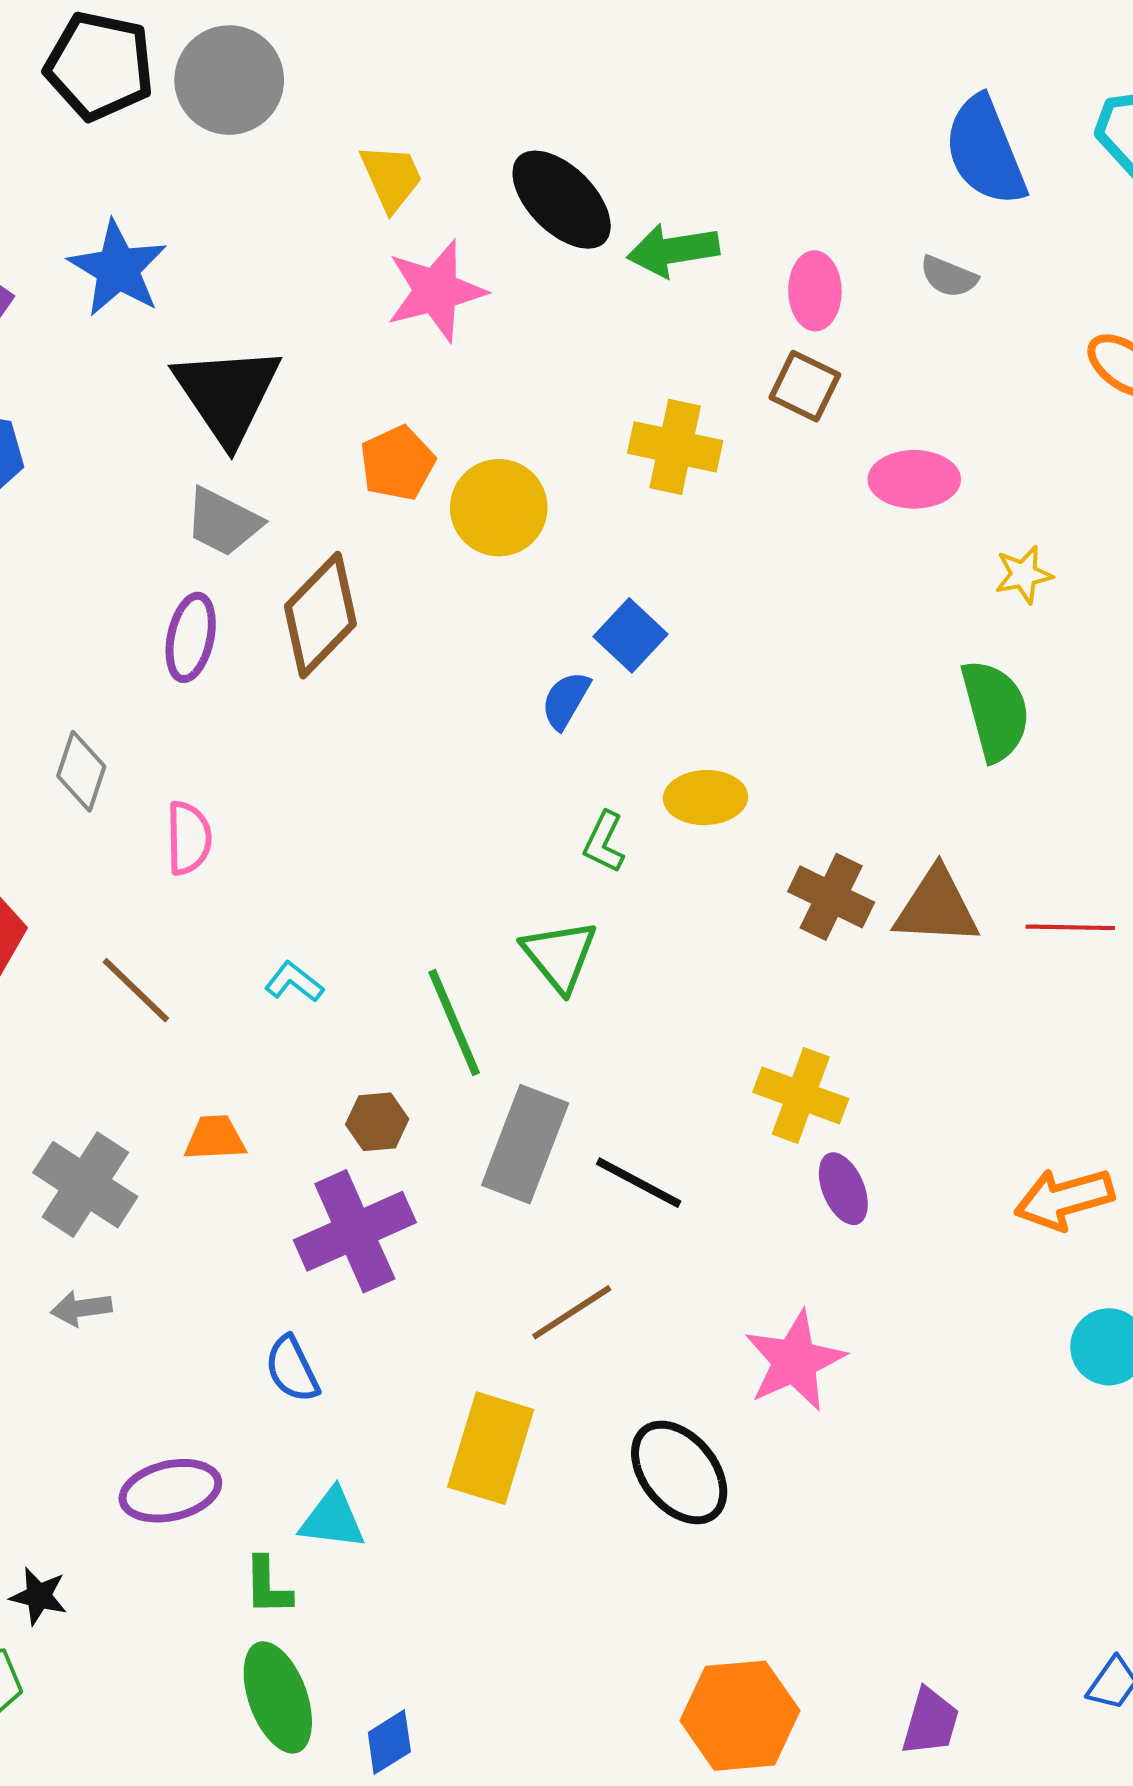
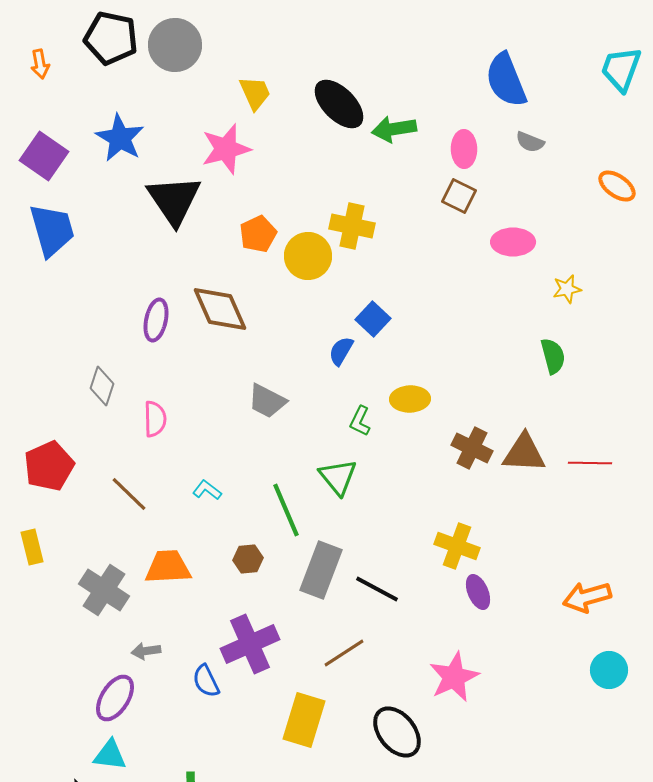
blue semicircle: (985, 151) -> (506, 80), moved
pink star: (436, 291) -> (226, 149), moved
yellow cross: (675, 447) -> (352, 226), moved
gray trapezoid: (223, 522) -> (267, 401), moved
brown diamond: (320, 615) -> (220, 309), turned -68
green semicircle: (995, 710) -> (553, 356), size x0.7
orange trapezoid: (215, 1138) -> (168, 567), size x1.5
purple cross: (355, 1231) -> (250, 644), moved
gray arrow: (81, 1308) -> (146, 651), moved
purple ellipse: (170, 1491) -> (115, 698), moved, turned -45
cyan triangle: (333, 1519) -> (110, 755), moved

